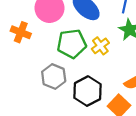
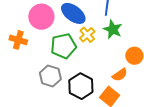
yellow cross: (100, 46) -> (87, 35), moved

